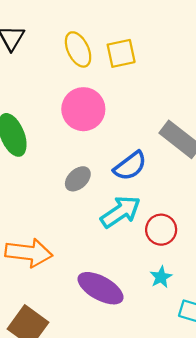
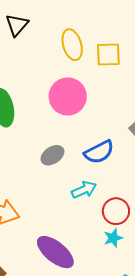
cyan arrow: (121, 212) -> (84, 190), size x0.7
cyan star: (161, 277) -> (113, 238), moved

